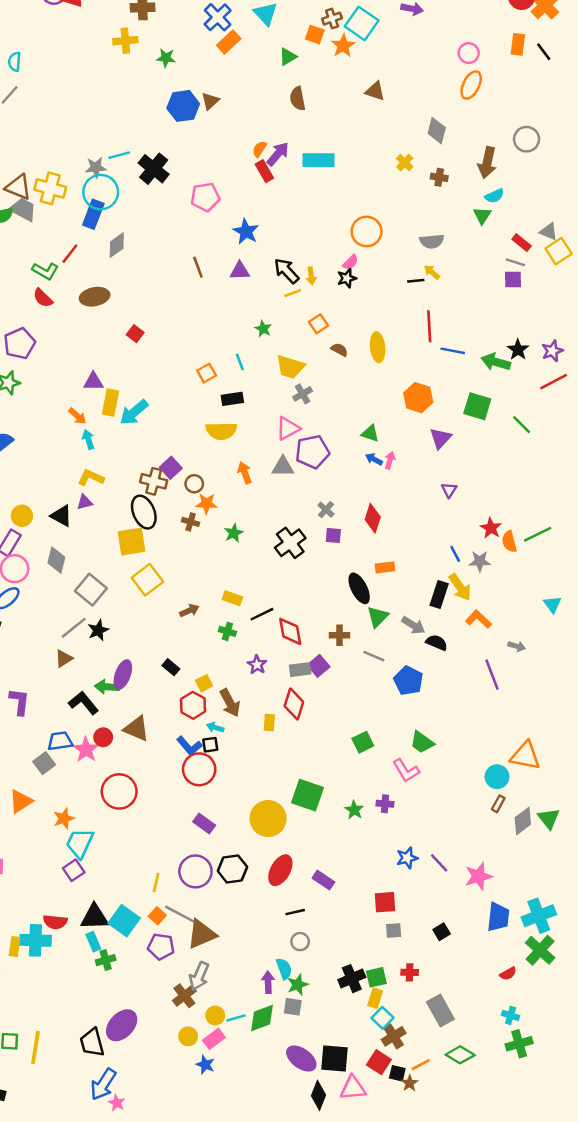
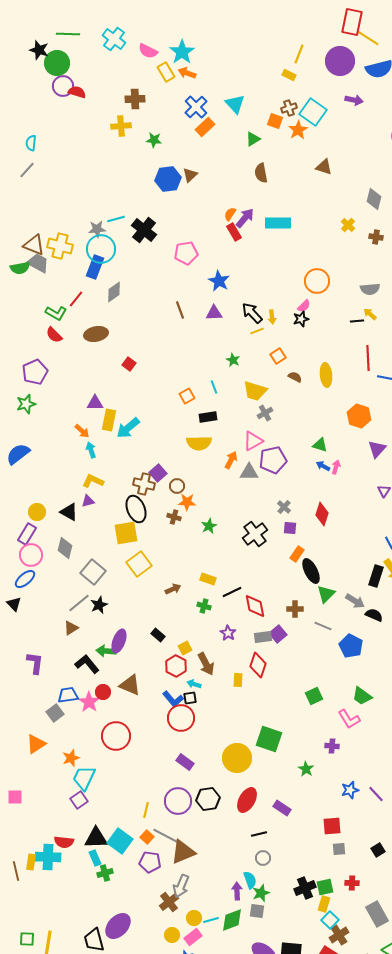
orange arrow: (245, 473) -> (231, 460), moved, turned 48
orange rectangle: (385, 567) -> (297, 554), moved, turned -49
green star: (354, 810) -> (306, 769), moved

